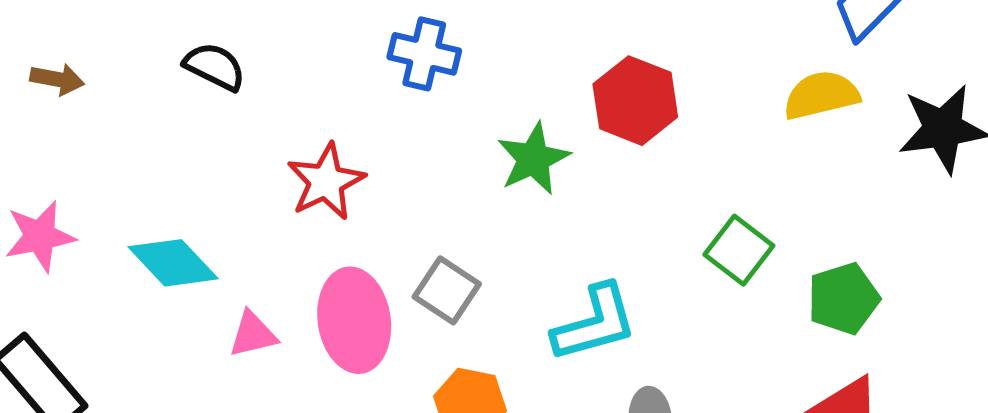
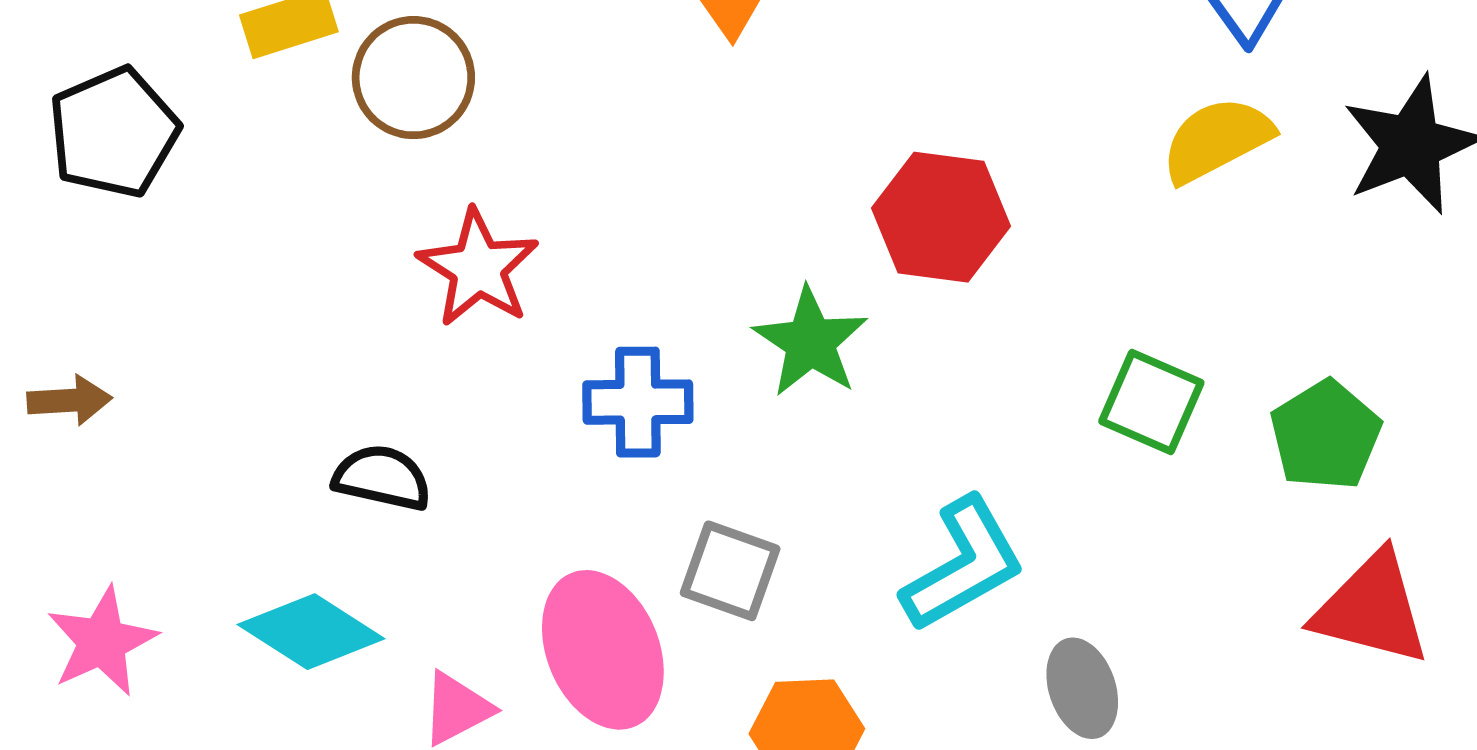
blue cross: (424, 54) -> (638, 402), moved
black semicircle: (215, 66) -> (382, 478), moved
red star: (326, 182) -> (478, 268), moved

